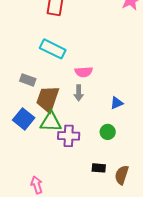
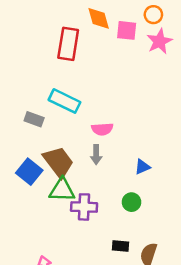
gray rectangle: (28, 80) -> (34, 119), moved
brown trapezoid: (48, 99) -> (58, 162), turned 124
blue square: (24, 119) -> (29, 172), moved

